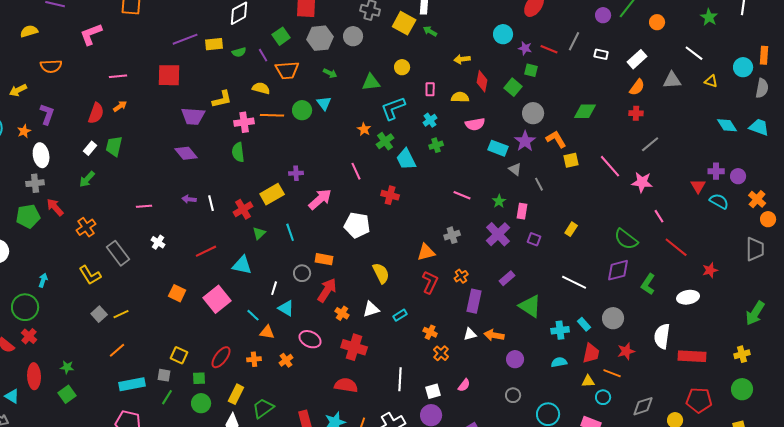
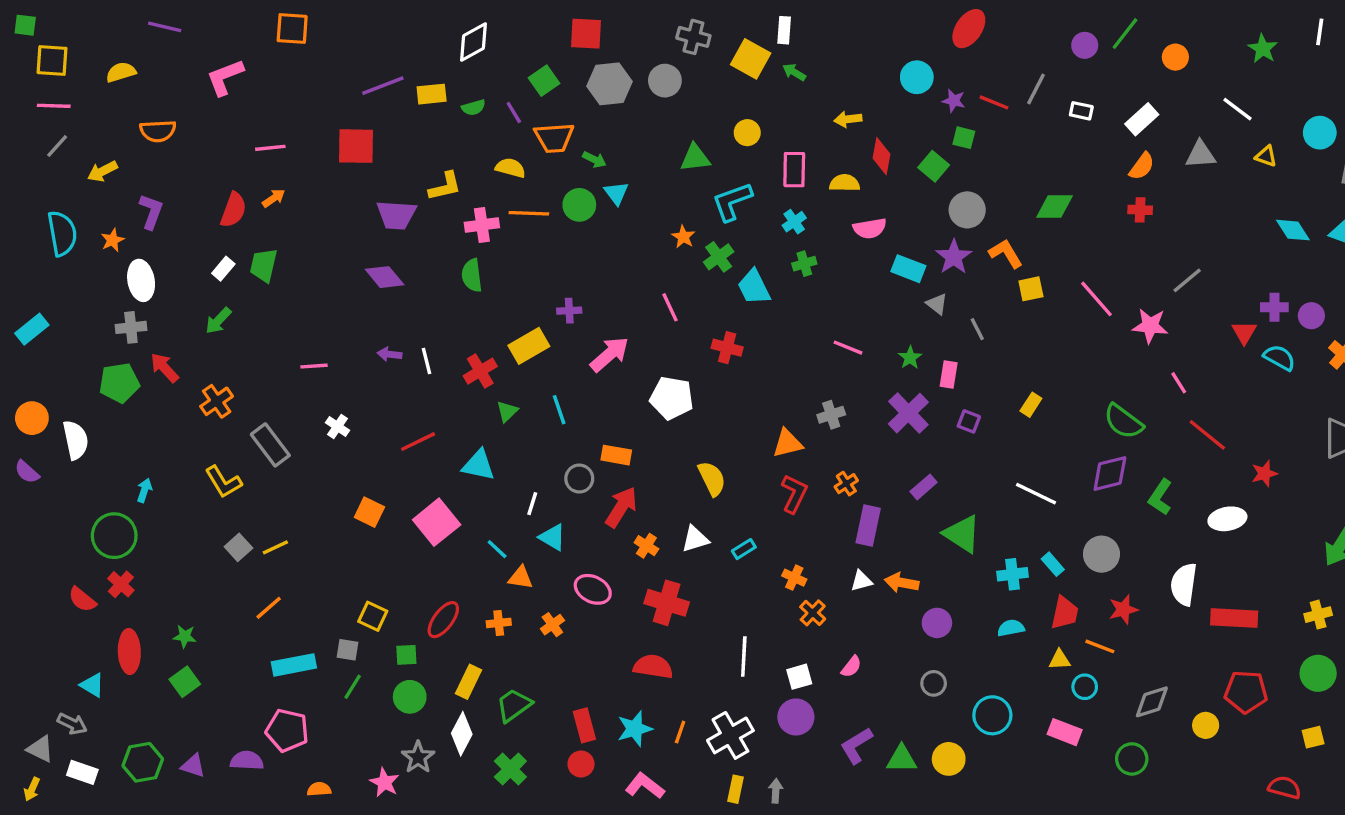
green arrow: (330, 73) -> (594, 160), moved
pink rectangle: (430, 89) -> (794, 170), size x1.5
gray line: (650, 144) -> (1187, 280), moved

